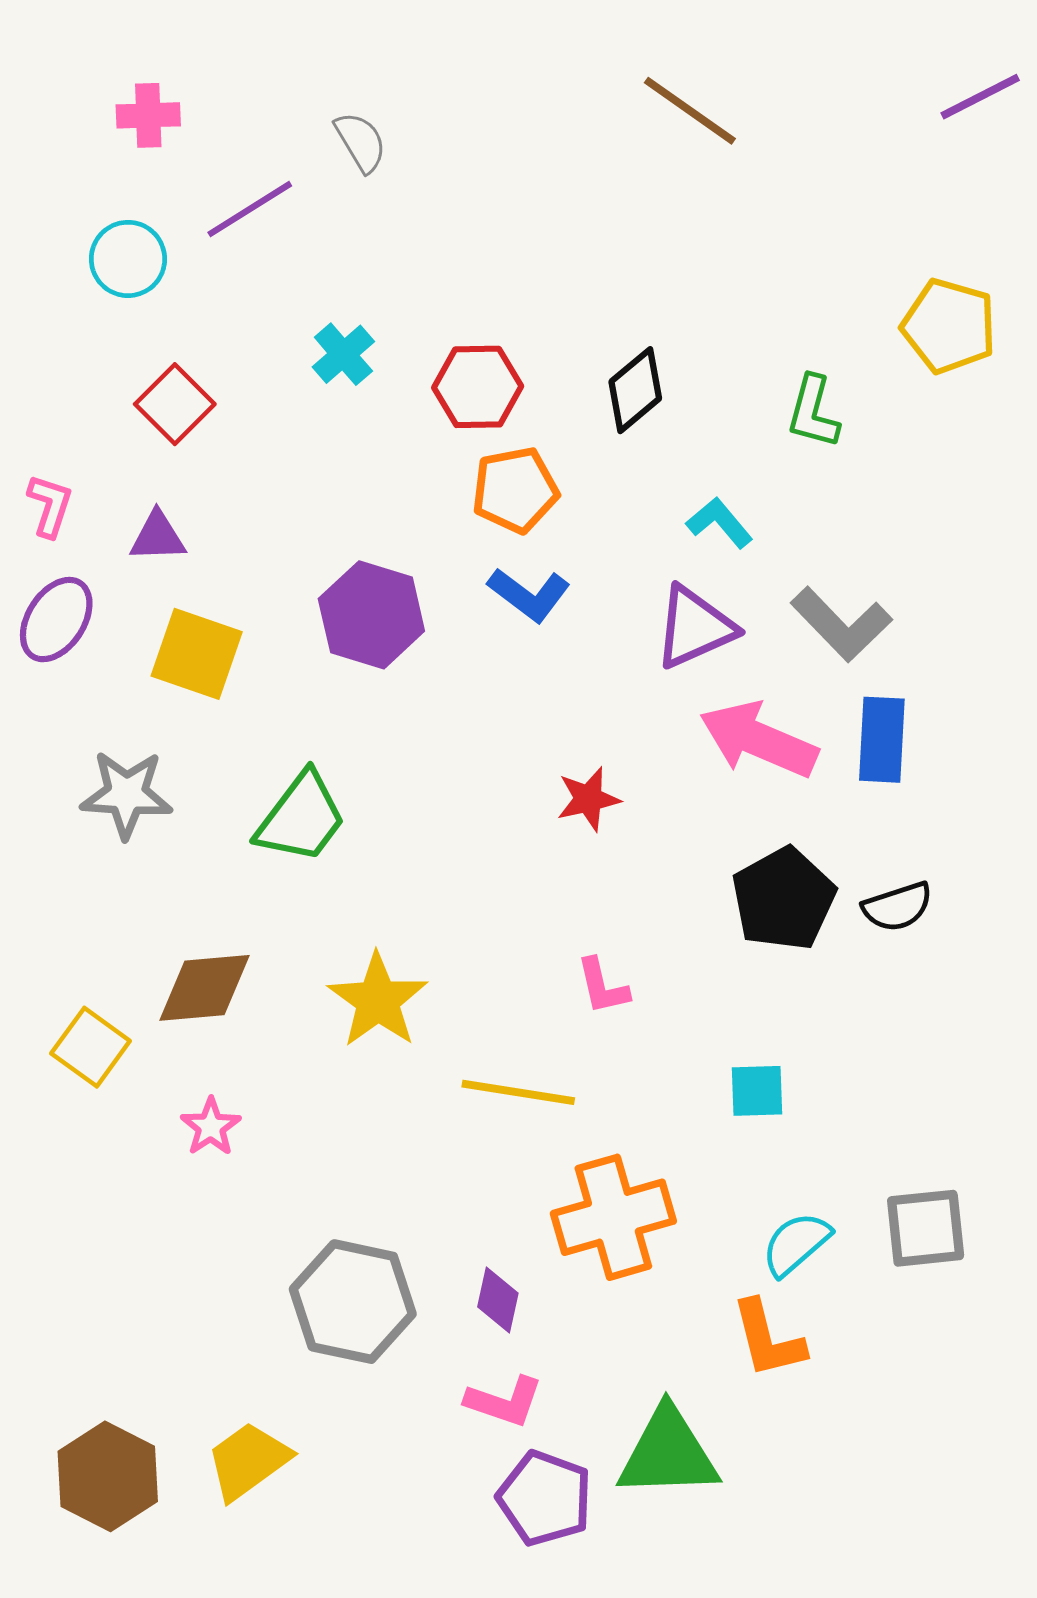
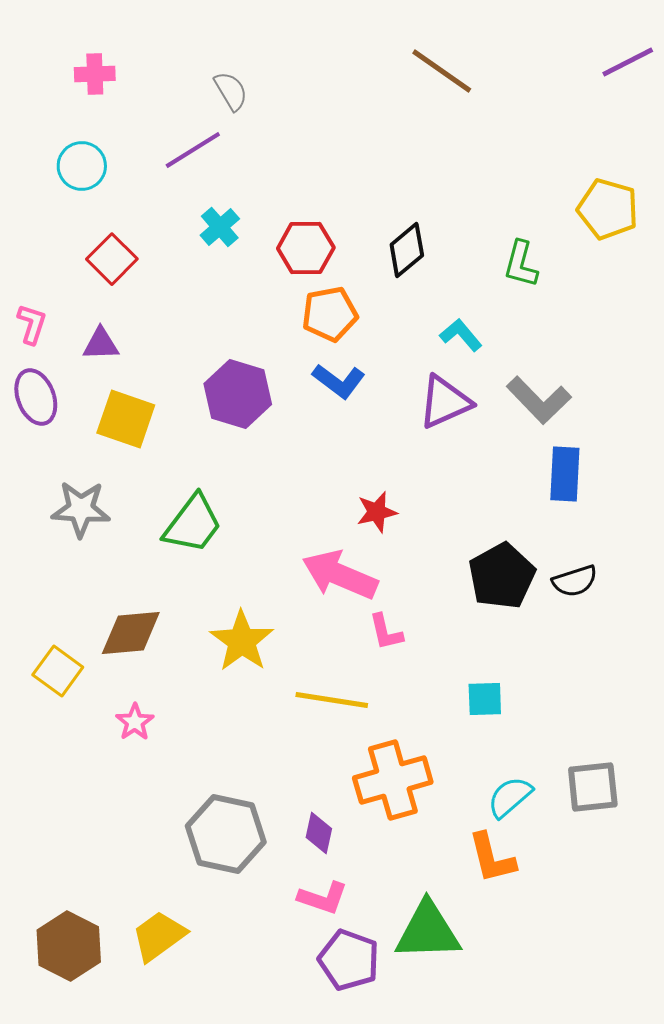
purple line: (250, 209) -> (193, 150), moved
purple ellipse: (56, 620) -> (36, 397), turned -54
pink arrow: (759, 740) -> (340, 575), moved

